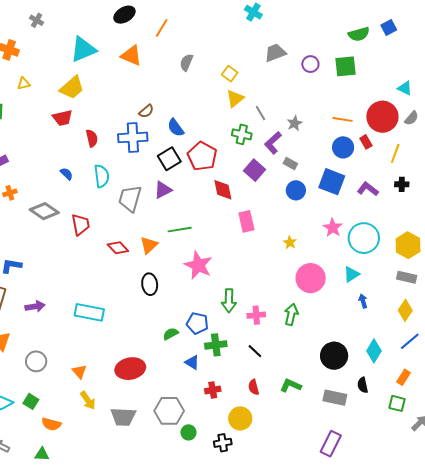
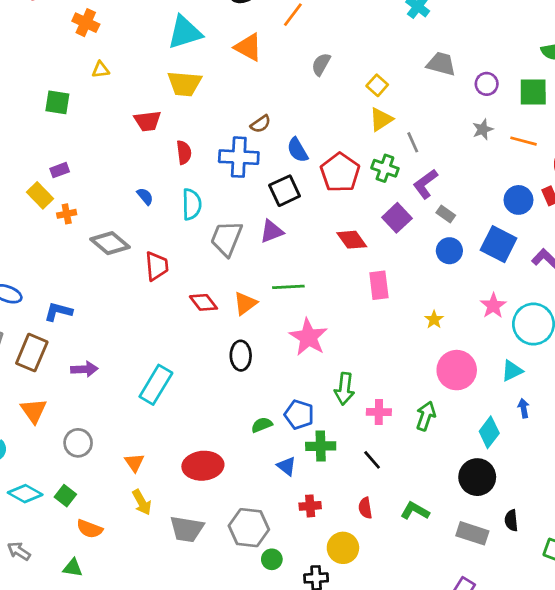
gray trapezoid: (275, 53) -> (441, 64), turned 30
yellow trapezoid: (72, 88) -> (184, 84), moved, turned 40
orange line: (343, 119) -> (524, 141), moved
gray star: (295, 123) -> (483, 129), moved
red pentagon: (202, 156) -> (340, 173), moved
red diamond: (223, 190) -> (352, 240), turned -30
cyan rectangle: (89, 312) -> (156, 385), turned -76
cyan diamond: (374, 351) -> (489, 432), moved

